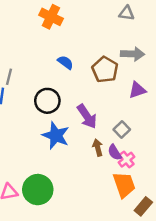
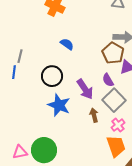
brown pentagon: (105, 70) -> (113, 53), moved
gray square: (122, 130) -> (114, 100), size x1.6
purple semicircle: (115, 152) -> (108, 80), moved

